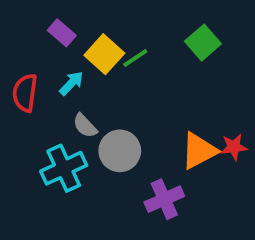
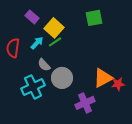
green square: (203, 43) -> (94, 18), moved, turned 30
green line: (135, 58) -> (55, 42), moved
red star: (234, 147) -> (118, 84), moved

